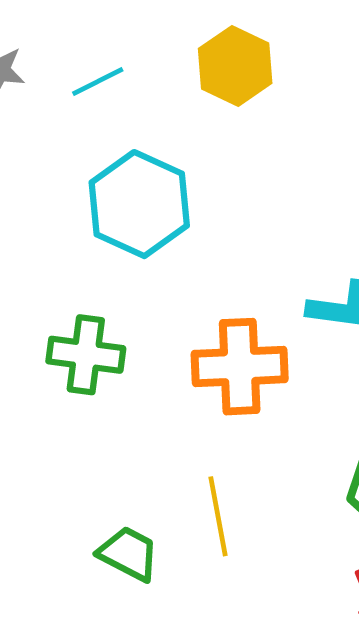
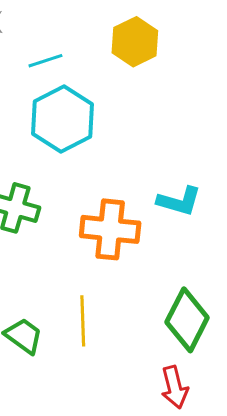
cyan line: (98, 81) -> (45, 61), moved

